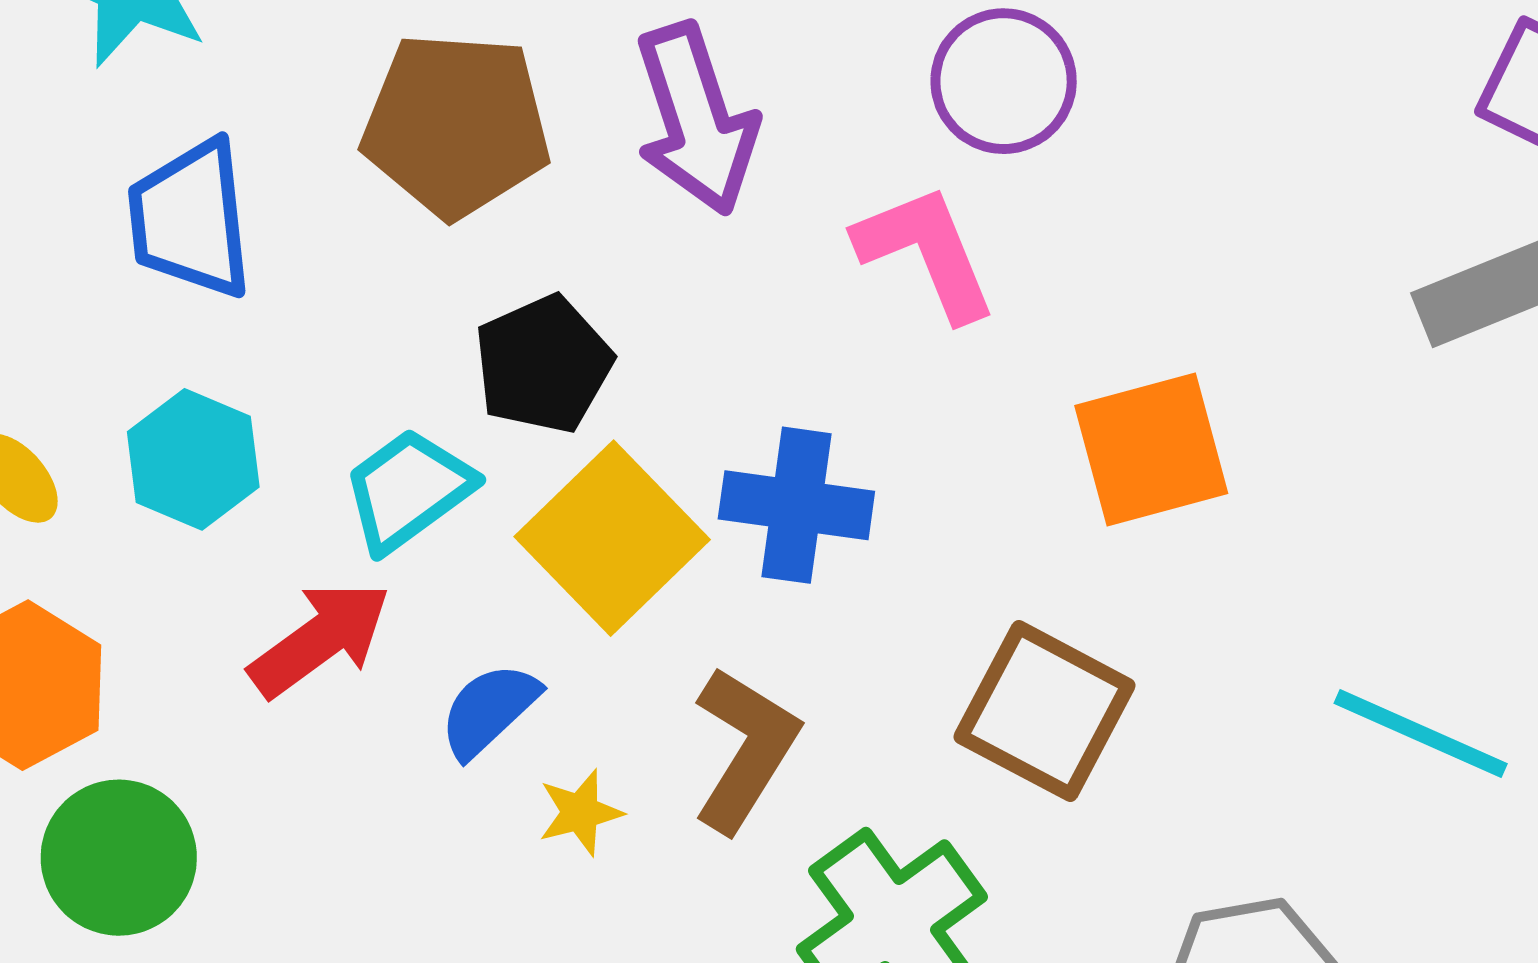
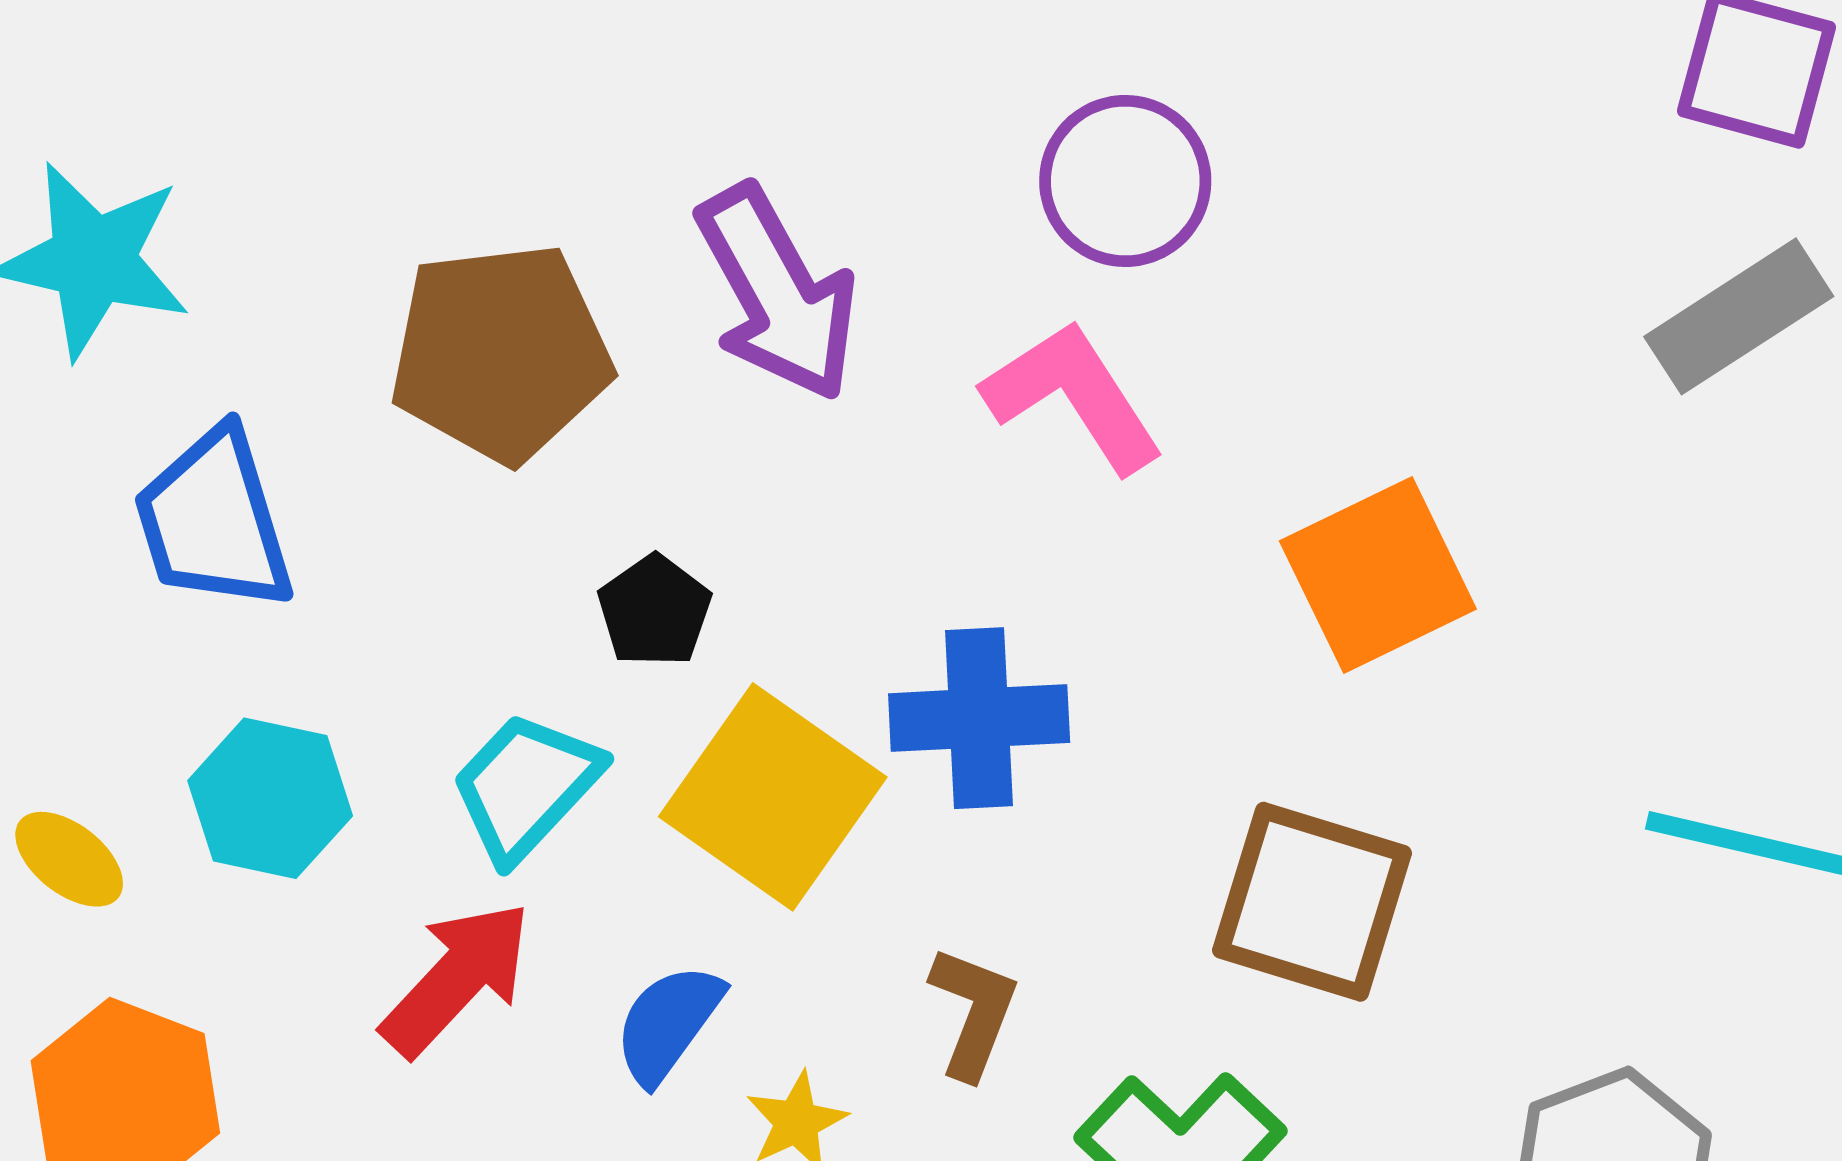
black pentagon: (543, 364) -> (654, 611), size x0.7
brown L-shape: (745, 749) -> (973, 1012), size x0.7

